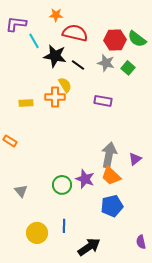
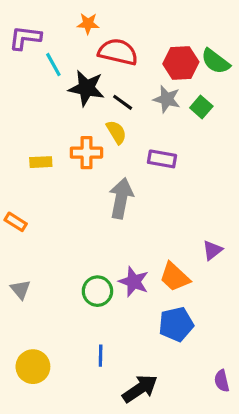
yellow semicircle: (65, 85) -> (116, 132), moved
gray arrow: (109, 155) -> (121, 198), moved
gray triangle: (21, 191) -> (20, 290), moved
yellow circle: (37, 233) -> (33, 367), moved

